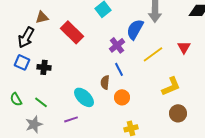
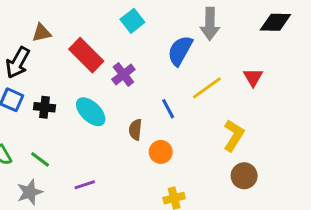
purple cross: (117, 45) -> (123, 74), moved
blue line: (119, 69) -> (168, 109), moved
yellow L-shape: (171, 86) -> (234, 136), turned -35
cyan ellipse: (84, 97) -> (91, 112), moved

